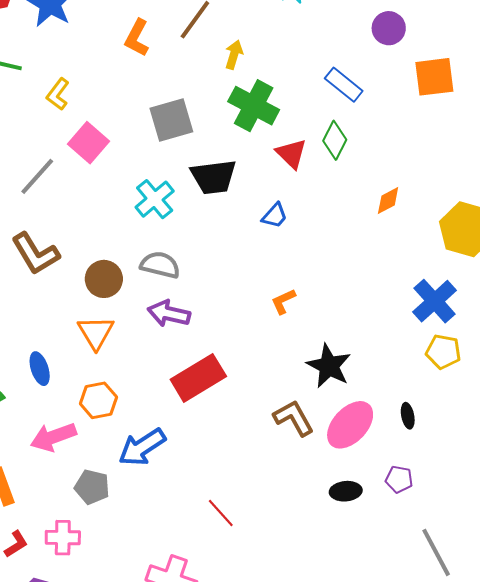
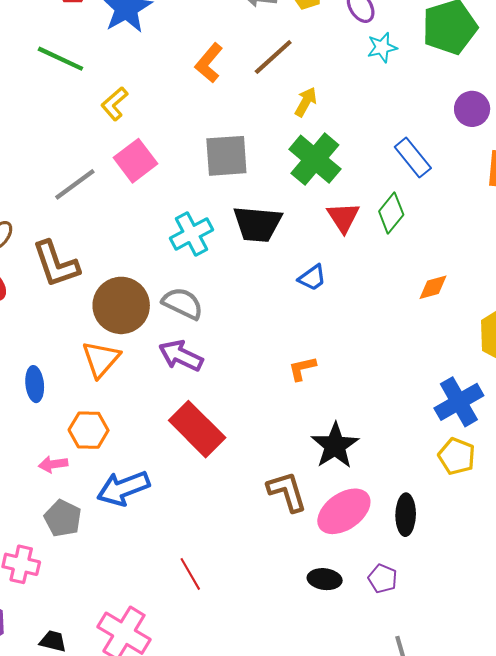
brown circle: (104, 279) -> (121, 305), size x1.4
red rectangle: (198, 378) -> (197, 429), turned 64
black ellipse: (408, 416) -> (406, 515), size x1.5
pink arrow: (53, 437) -> (53, 464), moved, size x0.6

